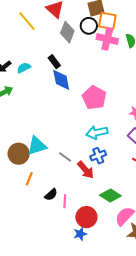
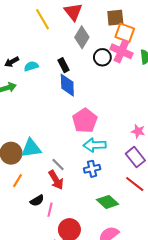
black circle: (89, 26) -> (102, 57), moved
pink pentagon: (94, 98) -> (85, 121), moved
red arrow: (86, 170) -> (56, 180), moved
green diamond: (110, 196) -> (108, 202), moved

